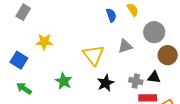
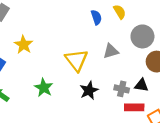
yellow star: (44, 42) -> (23, 45), turned 30

